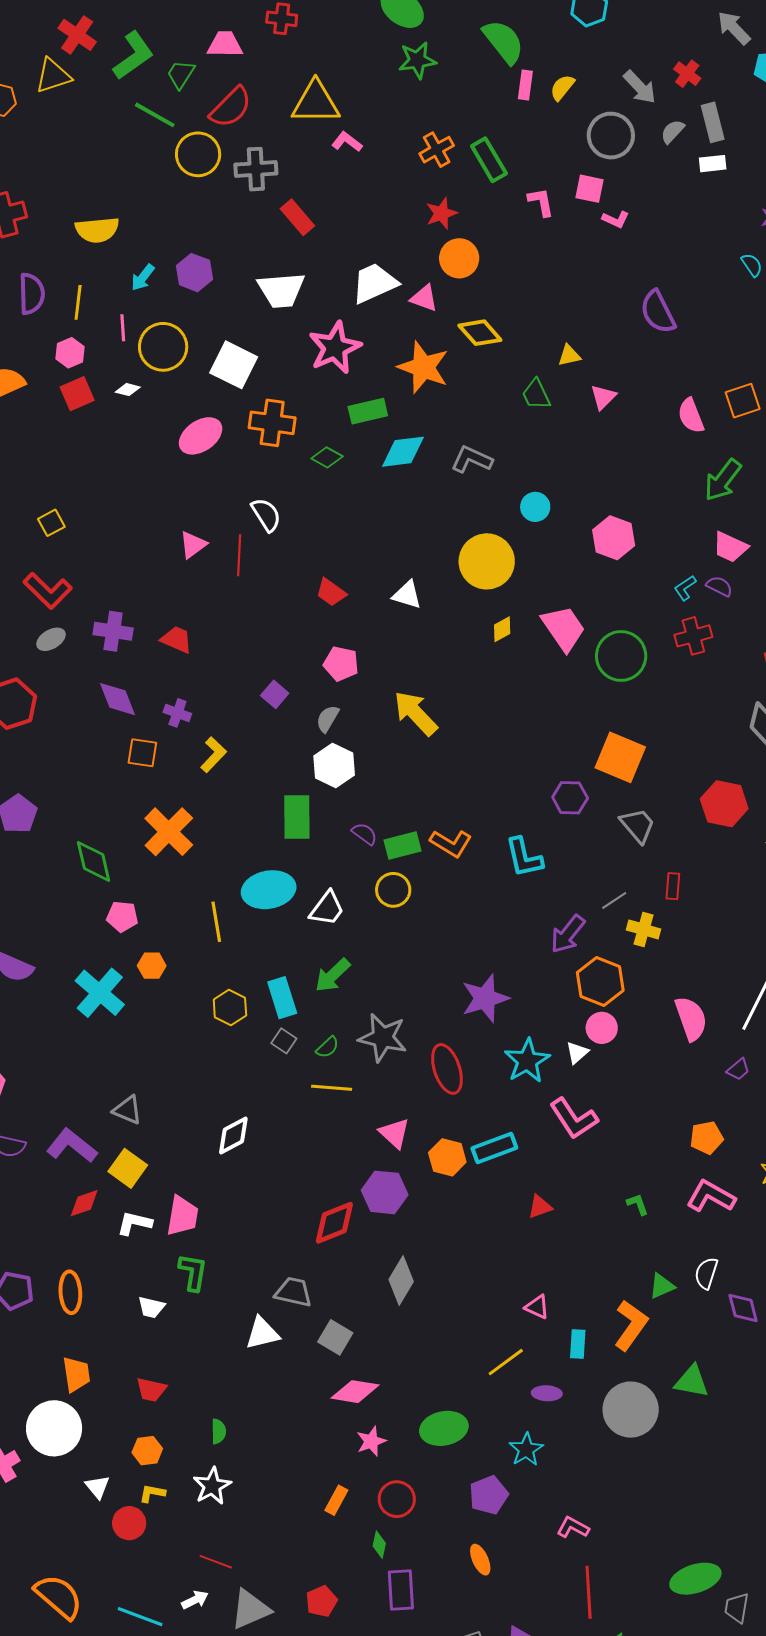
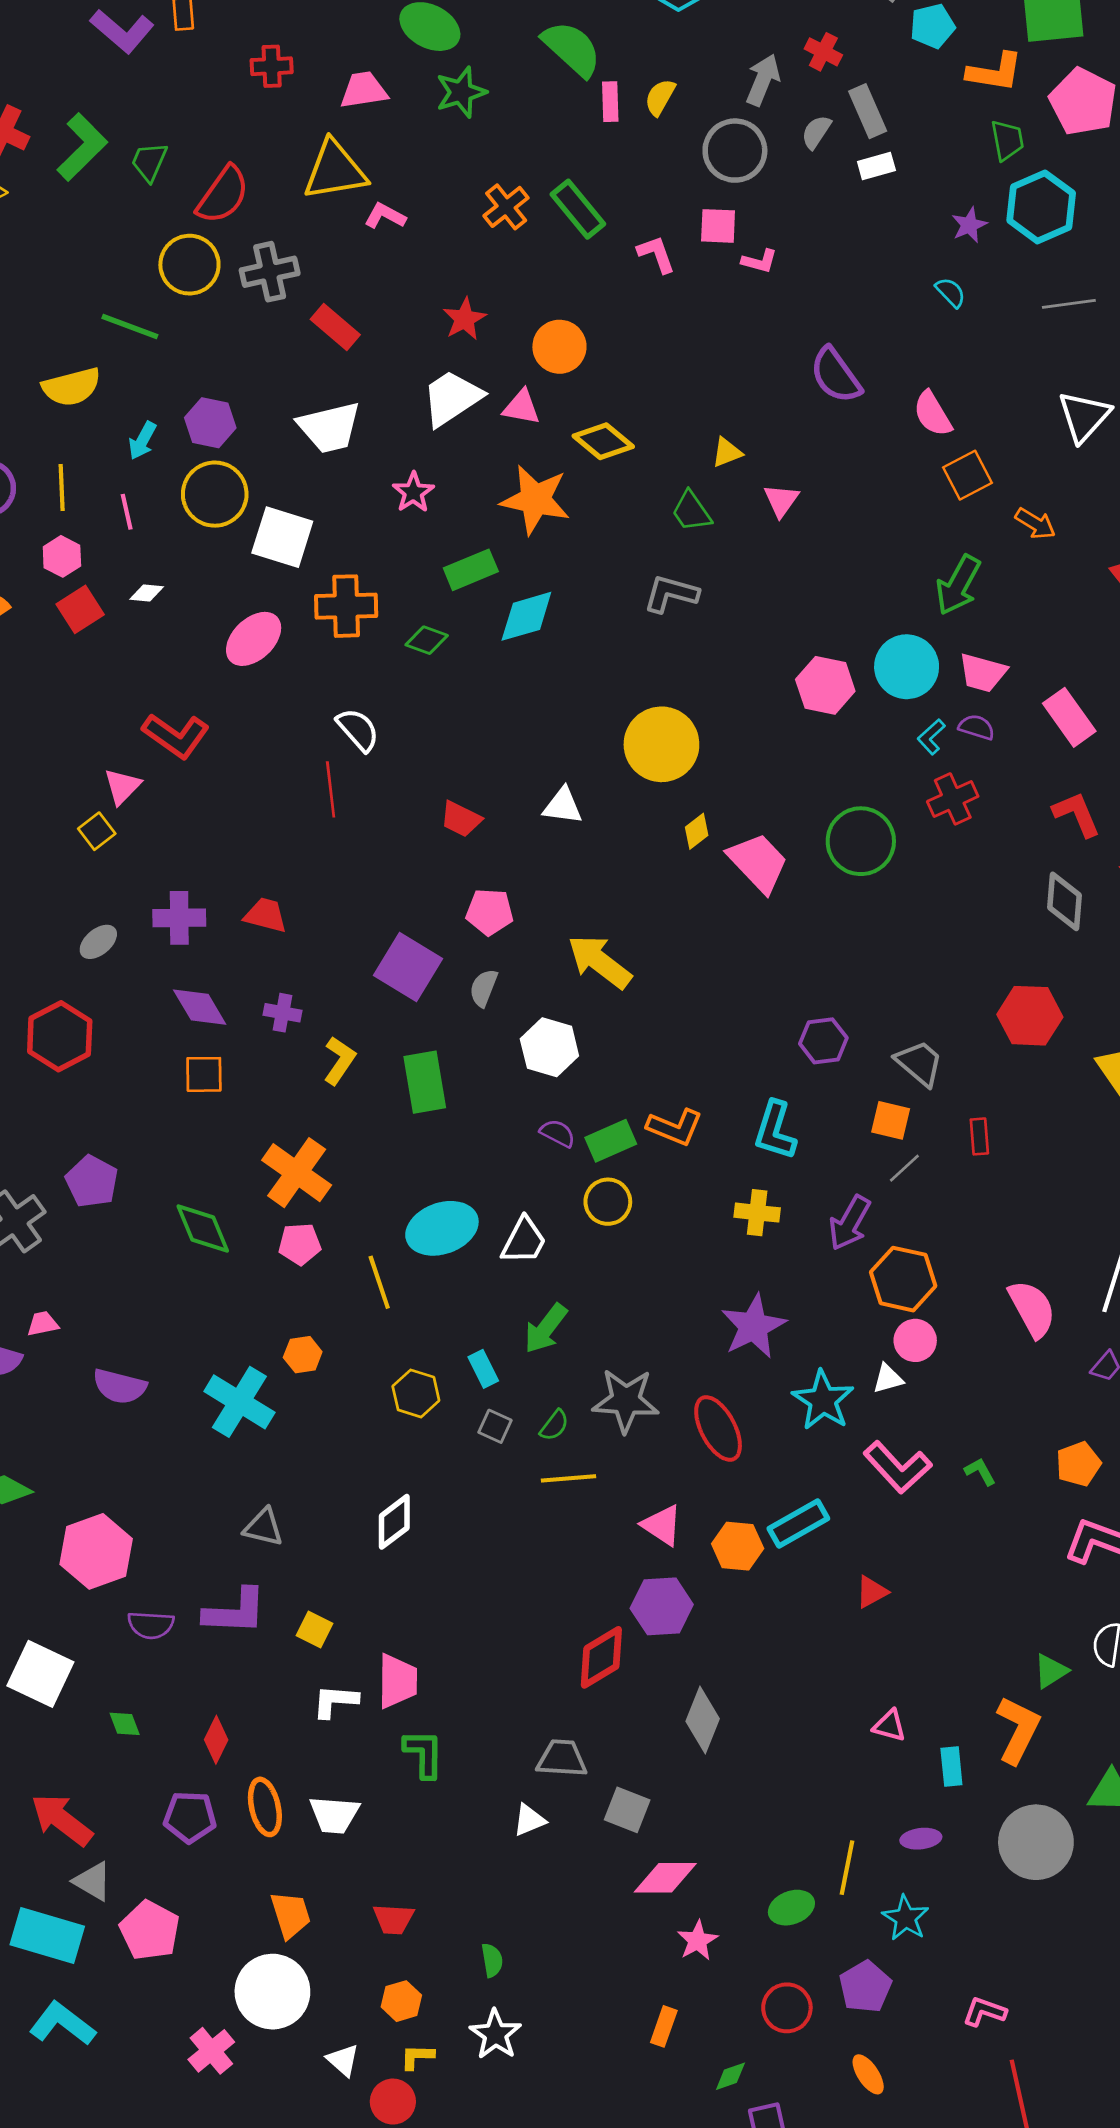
pink trapezoid: (225, 44) -> (364, 90), moved
gray arrow: (640, 87) -> (763, 80), turned -105
green line: (155, 115) -> (130, 326), moved
red star: (441, 213) -> (464, 319), moved
yellow circle: (163, 347) -> (215, 494), moved
pink star: (335, 348) -> (413, 492), size x0.6
pink semicircle: (691, 416) -> (933, 414), moved
gray L-shape: (472, 459) -> (671, 594), moved
cyan circle: (535, 507) -> (907, 667), moved, size x1.6
yellow square: (51, 523) -> (97, 831), moved
pink triangle: (193, 545) -> (122, 786), moved
red L-shape: (48, 591) -> (176, 736), moved
pink trapezoid: (564, 628) -> (758, 863), moved
purple square: (275, 694) -> (408, 967), size x1.8
orange square: (142, 753) -> (204, 1074), moved
orange square: (620, 757) -> (891, 1120), moved, size x0.6
white hexagon: (334, 766) -> (549, 1047), moved
green rectangle: (297, 817) -> (425, 1082), moved
cyan L-shape: (524, 857) -> (775, 1130), turned 39
pink pentagon: (122, 917) -> (300, 1244), moved
yellow cross: (644, 929) -> (757, 1213), moved
cyan rectangle: (282, 998) -> (483, 1369), size x0.7
white triangle: (577, 1053) -> (888, 1379), turned 35
gray triangle: (127, 1110) -> (264, 1527), moved
white diamond: (233, 1135) -> (394, 1522), moved
purple L-shape: (72, 1146) -> (235, 1612), turned 153
yellow square: (128, 1168) -> (315, 1630), size x0.7
red diamond: (84, 1203) -> (216, 1740), moved, turned -36
green L-shape: (638, 1204) -> (980, 1471), moved
white trapezoid: (151, 1307) -> (334, 1815), moved, size x1.4
white triangle: (262, 1333) -> (529, 1820), size x0.7
yellow line: (506, 1362) -> (847, 1868), moved, turned -33
green ellipse: (444, 1428) -> (791, 1908), size x0.7
red circle: (397, 1499) -> (787, 2008), moved
green diamond: (379, 1545) -> (730, 2076), turned 68

